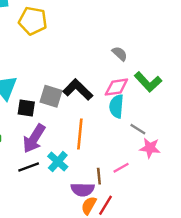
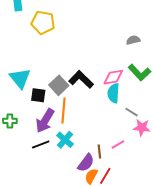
gray semicircle: (120, 54) -> (133, 40), moved, turned -56
gray square: (51, 96) -> (59, 85), turned 30
orange line: (80, 134) -> (63, 111), moved
purple semicircle: (83, 189) -> (86, 163), turned -54

